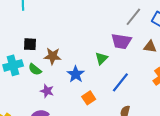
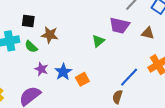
blue star: (76, 74) -> (63, 72), moved
blue line: (120, 82) -> (129, 77), moved

